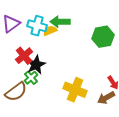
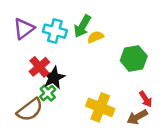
green arrow: (60, 22) -> (82, 26), turned -60
yellow semicircle: (50, 31) -> (95, 37), moved
green hexagon: (103, 37) -> (134, 58), moved

